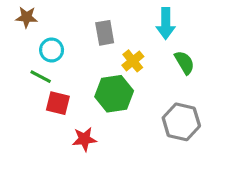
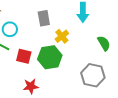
green semicircle: (184, 63) -> (104, 43), moved
red square: (58, 103) -> (24, 56), moved

